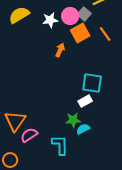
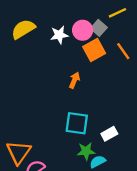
orange arrow: (60, 50) -> (74, 80), moved
cyan square: (92, 83) -> (77, 123), moved
white rectangle: (85, 101) -> (109, 134), moved

